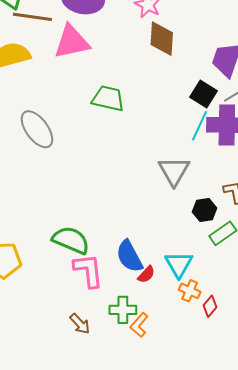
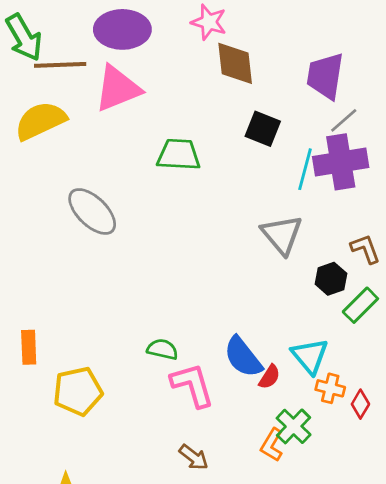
black square: (203, 94) -> (263, 129), moved
green semicircle: (71, 240) -> (162, 349), size x0.6
green cross: (123, 310) -> (294, 426), moved, turned -36

